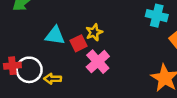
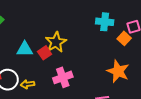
yellow star: (94, 32) -> (56, 42), size x1.5
pink cross: (98, 62) -> (63, 77), moved, turned 30

